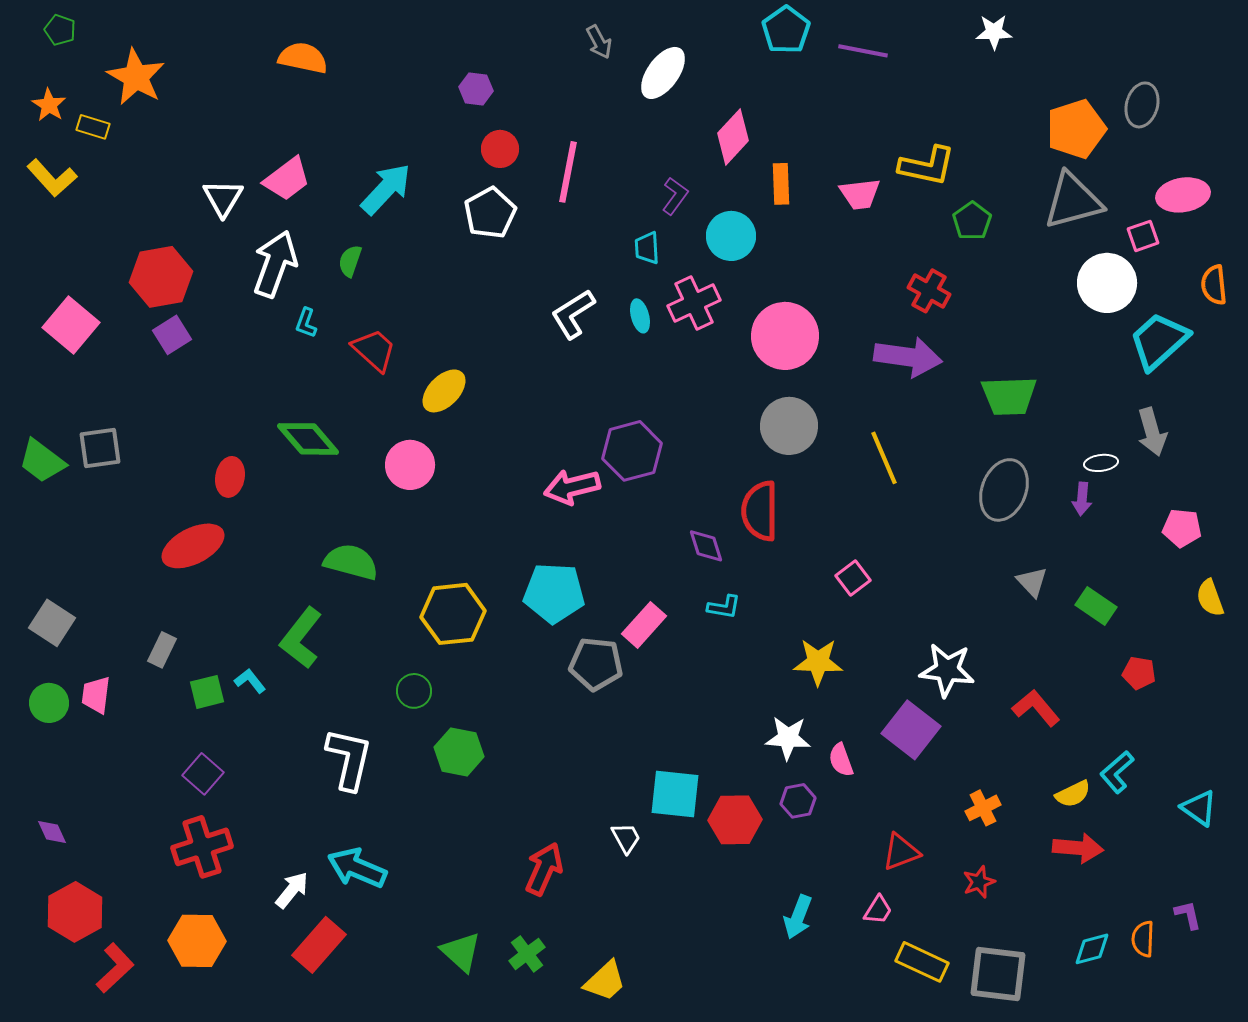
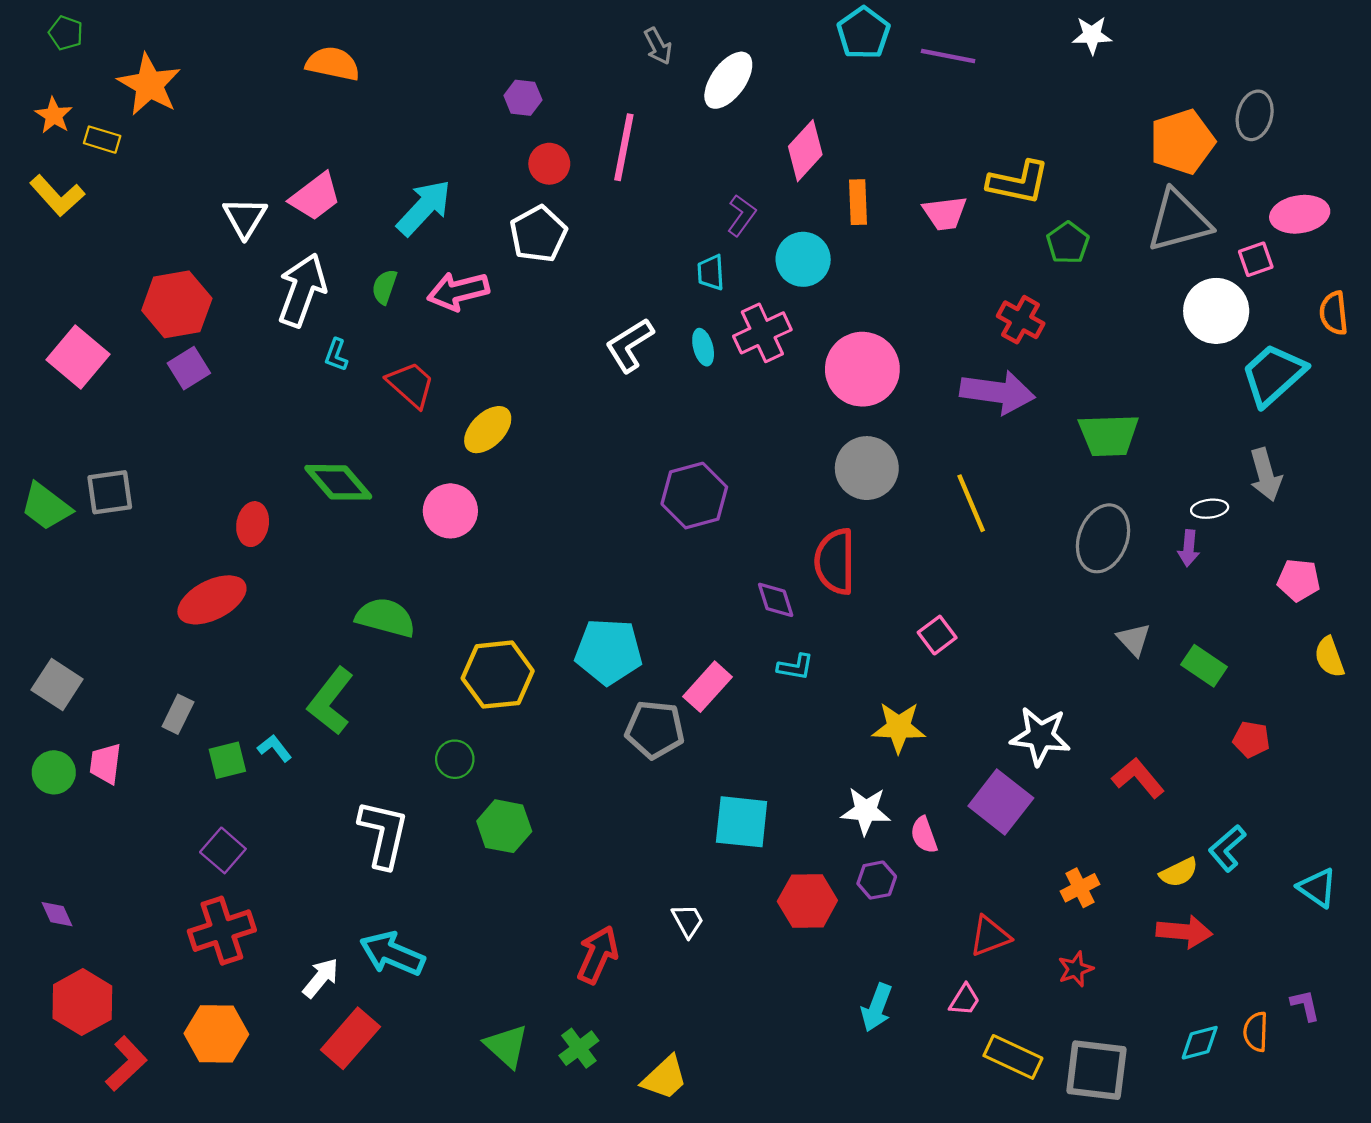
pink line: (568, 172) -> (624, 147), moved
pink arrow: (572, 487) -> (458, 291), moved
cyan square: (675, 794) -> (742, 822), moved

